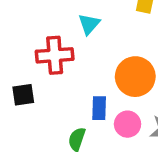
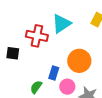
cyan triangle: (89, 24) -> (61, 24), size x1.5

